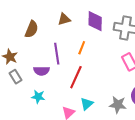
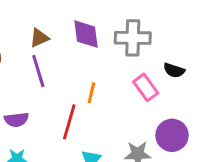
orange line: (82, 48) -> (91, 93), moved
purple line: (57, 54) -> (38, 71), moved

